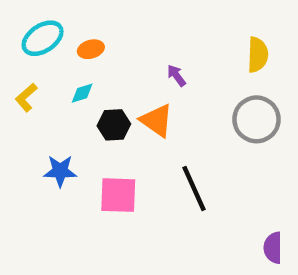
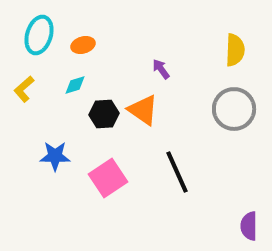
cyan ellipse: (43, 38) -> (39, 35), turned -39
pink square: (118, 195) -> (108, 178), turned -36

